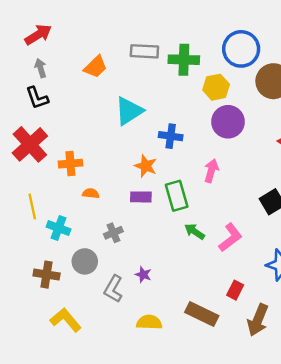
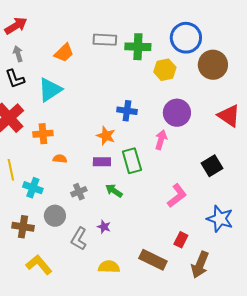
cyan triangle: (129, 111) -> (50, 90), moved
purple circle: (228, 122) -> (177, 113), moved
green arrow: (195, 232) -> (114, 191), moved

